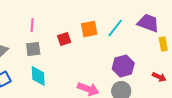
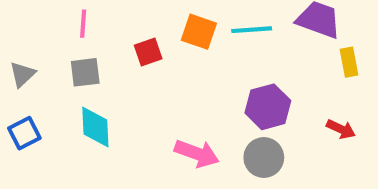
cyan line: (115, 28) -> (252, 30), turned 48
orange square: (89, 29) -> (199, 32), turned 30

